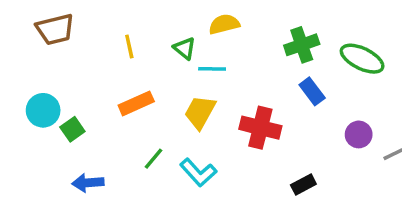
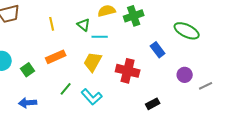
green cross: (302, 45) -> (134, 16), moved
green square: (72, 129) -> (28, 70), moved

